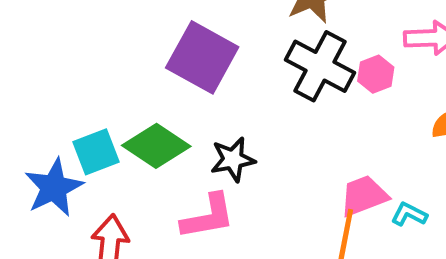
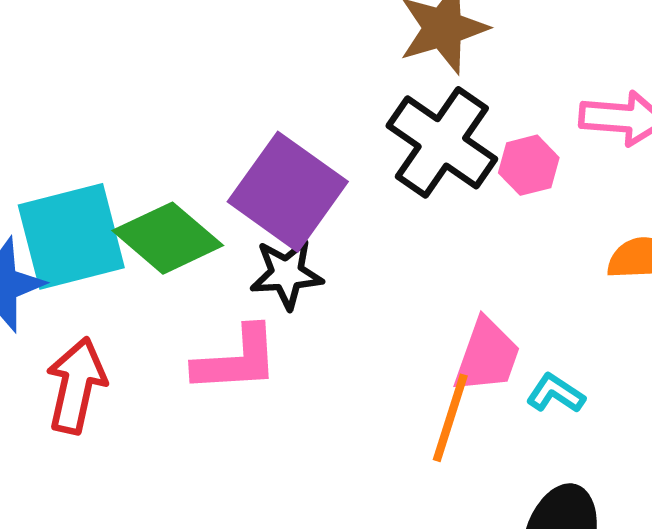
purple square: (202, 57) -> (288, 192), moved
cyan square: (96, 152) -> (71, 236), size x1.5
pink trapezoid: (364, 196) -> (487, 356), turned 124

